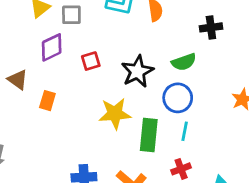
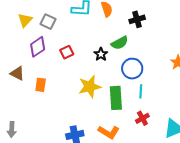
gray square: (71, 15) -> (48, 22), turned 35
black cross: (211, 27) -> (137, 19), moved
green semicircle: (184, 62) -> (120, 43), moved
black star: (137, 71) -> (101, 54), size x0.6

